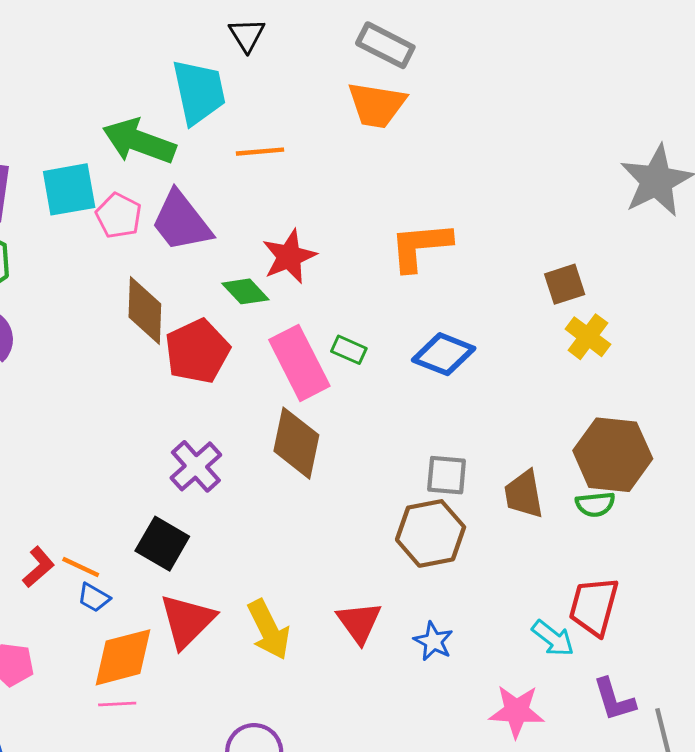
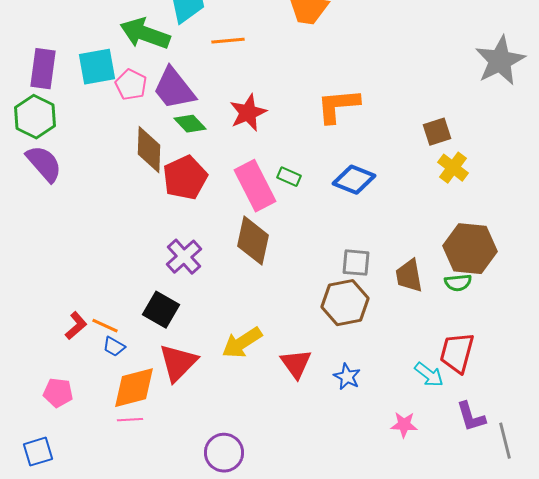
green diamond: (245, 291) -> (190, 124), moved
yellow arrow: (269, 630) -> (242, 343), moved, turned 84
pink star: (517, 711) -> (404, 425), size x0.7

